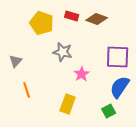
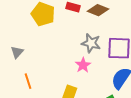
gray star: (63, 52) -> (91, 43), moved

